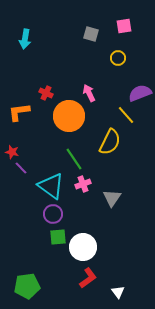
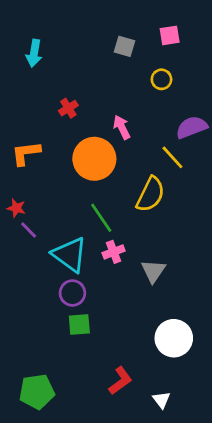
red cross: (46, 93) -> (68, 108), moved, turned 32
white circle: (83, 247) -> (174, 338), moved

